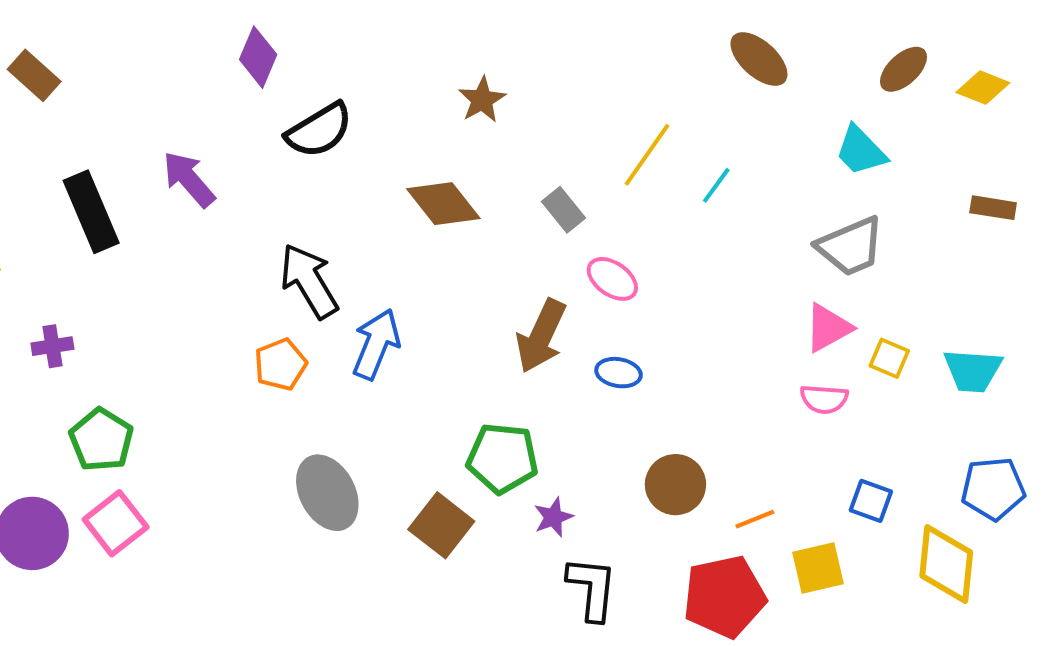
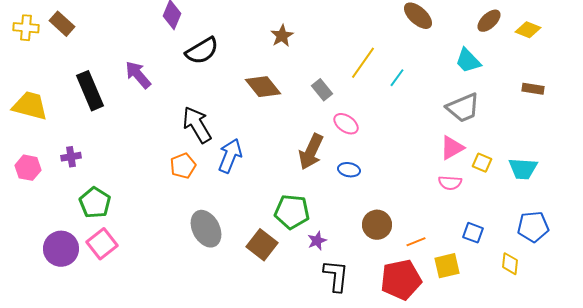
yellow diamond: (946, 564) -> (510, 264), size x0.6

